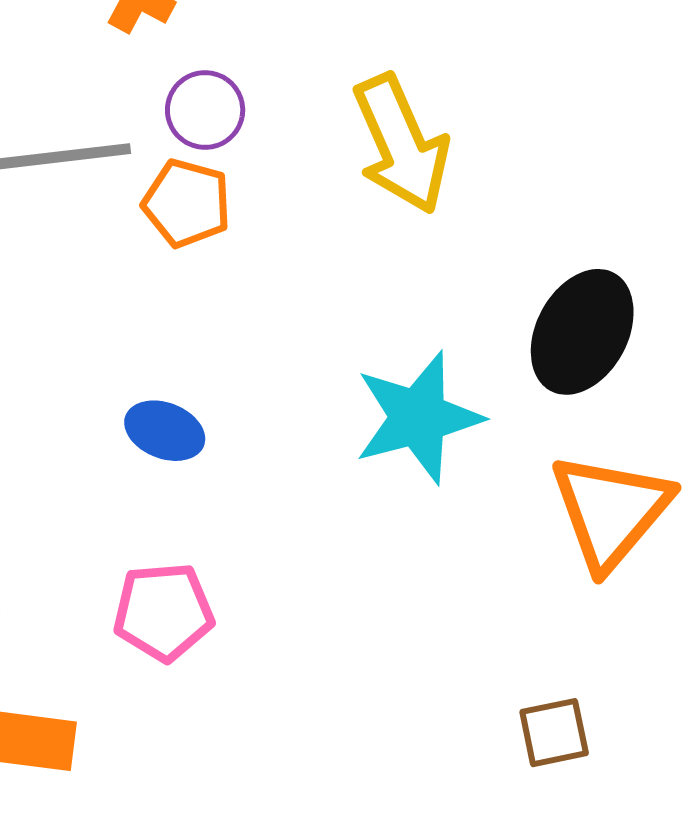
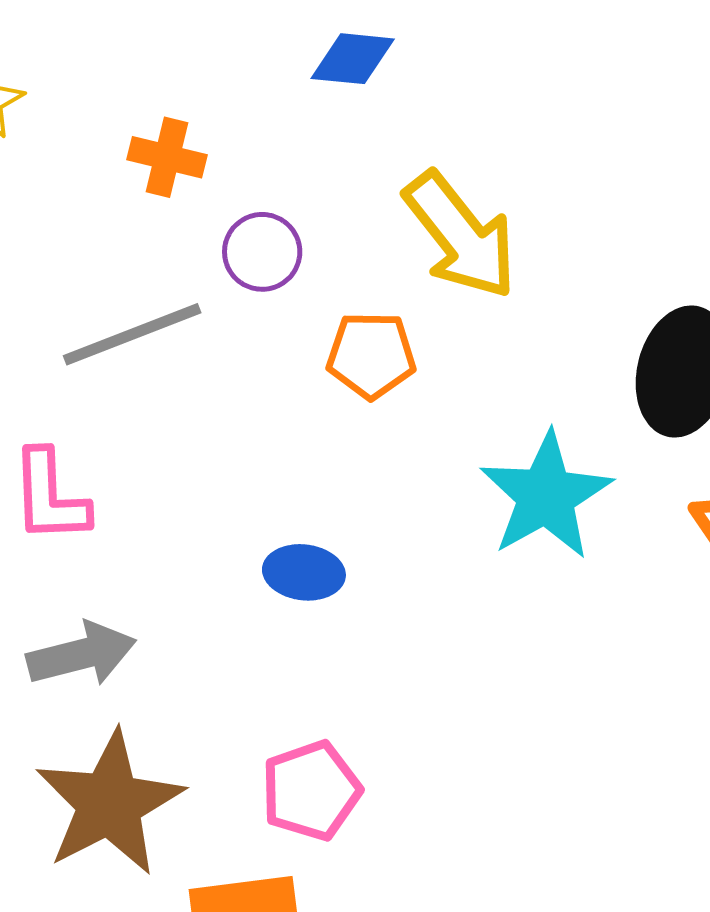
orange pentagon: (187, 203) -> (371, 355), moved
pink pentagon: (163, 612) -> (311, 791), moved

